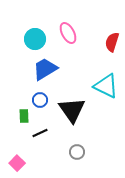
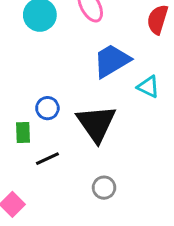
blue trapezoid: (45, 69) -> (112, 61), moved
cyan triangle: (106, 86) -> (148, 87), size x0.6

